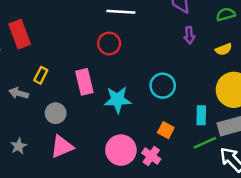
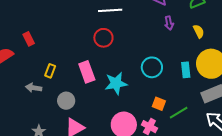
red rectangle: (20, 34) -> (29, 39), size x0.6
yellow semicircle: (224, 49) -> (199, 31), turned -88
cyan rectangle: (201, 115) -> (186, 70), moved
green line: (205, 143) -> (179, 113), moved

